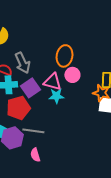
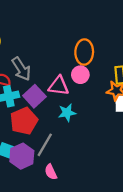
orange ellipse: (65, 56) -> (84, 52), moved
cyan star: (56, 96) -> (67, 113), moved
gray line: (33, 131) -> (45, 145), turned -60

